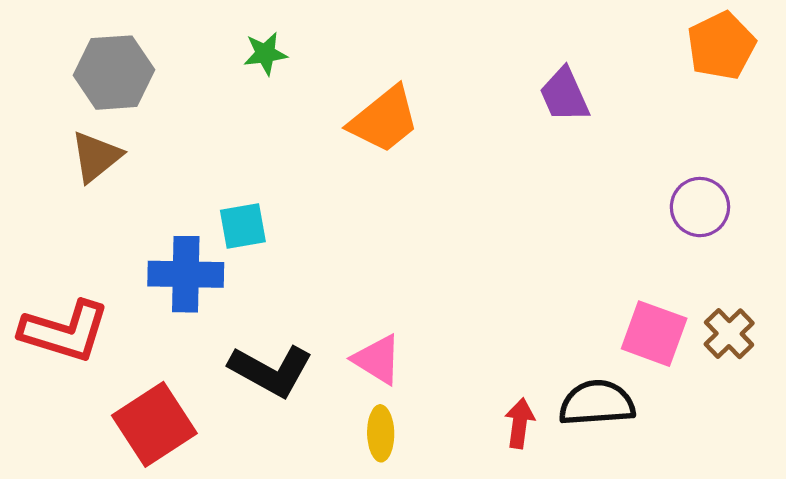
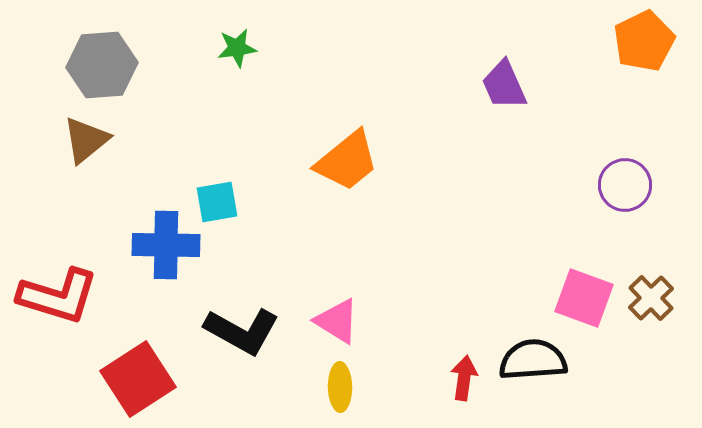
orange trapezoid: (384, 120) -> (347, 161), moved

